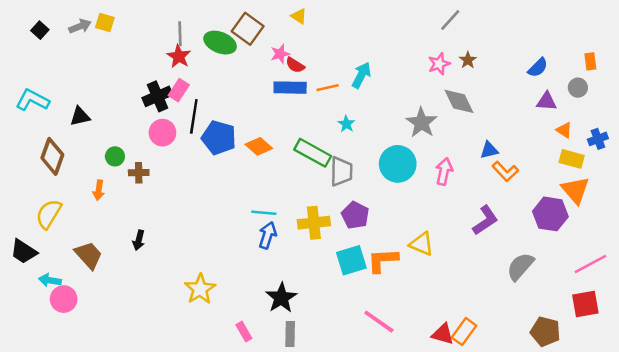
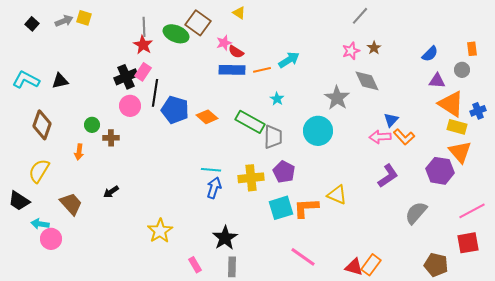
cyan arrow: (361, 75) -> (289, 60), turned 30
black triangle: (80, 116) -> (60, 81), moved
orange triangle: (564, 130) -> (451, 104), size x2.0
blue triangle: (489, 150) -> (391, 120), turned -35
pink arrow: (444, 171) -> (380, 137), moved, turned -105
black arrow: (139, 240) -> (111, 192), turned 42

